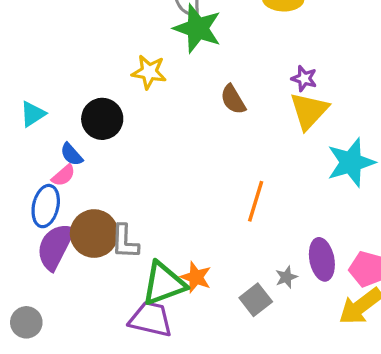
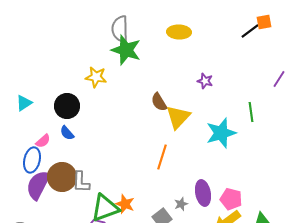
purple star: (304, 78) -> (205, 81), moved
brown semicircle: (233, 99) -> (159, 102), moved
yellow triangle: (309, 111) -> (178, 117), moved
blue semicircle: (72, 154) -> (67, 133), moved

